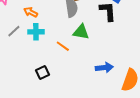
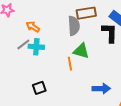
gray line: (14, 31) -> (23, 44), moved
orange line: (63, 46) -> (70, 64), moved, turned 40

